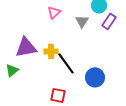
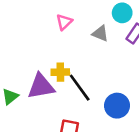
gray triangle: (82, 21) -> (100, 33), turned -40
purple triangle: (26, 47) -> (41, 86), moved

